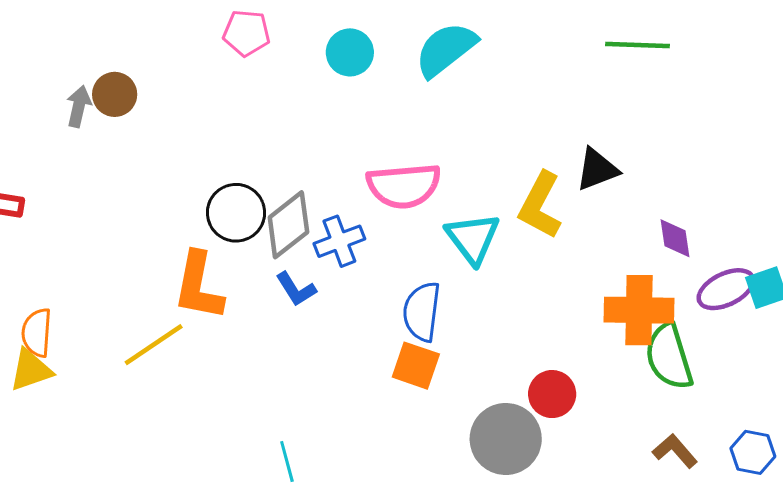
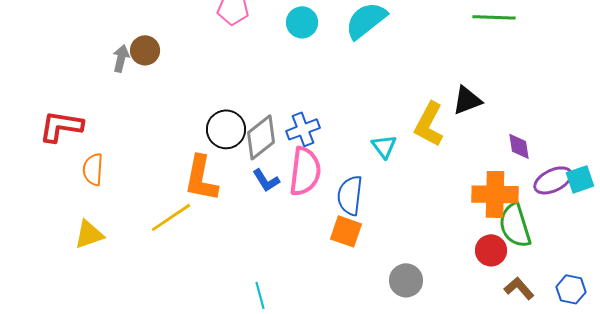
pink semicircle: (404, 186) -> (305, 171), moved, turned -78
cyan triangle: (473, 238) -> (384, 146), size x0.7
blue cross: (339, 241) -> (303, 129), moved
orange semicircle: (37, 333) -> (93, 169), moved
red circle: (552, 394) -> (491, 250), moved
gray circle: (506, 439) -> (406, 280), size x0.7

